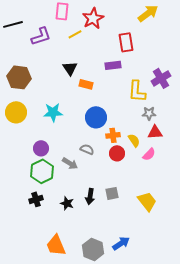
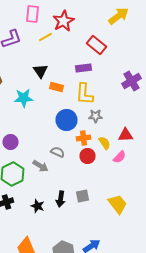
red rectangle: (126, 42) -> (96, 45), turned -42
yellow L-shape: (137, 91) -> (84, 94), moved
cyan star: (53, 112) -> (24, 98), moved
gray star: (149, 113) -> (96, 116), moved
purple circle: (41, 148) -> (10, 142), moved

